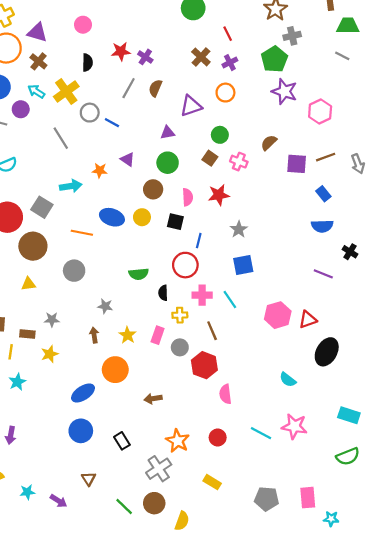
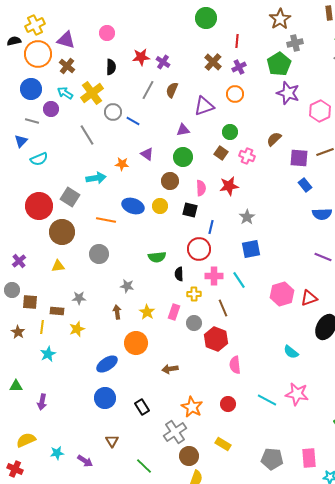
red line: (228, 34) -> (237, 41), turned 32
blue rectangle: (323, 194) -> (305, 185), moved
brown circle: (154, 503) -> (189, 456), moved

